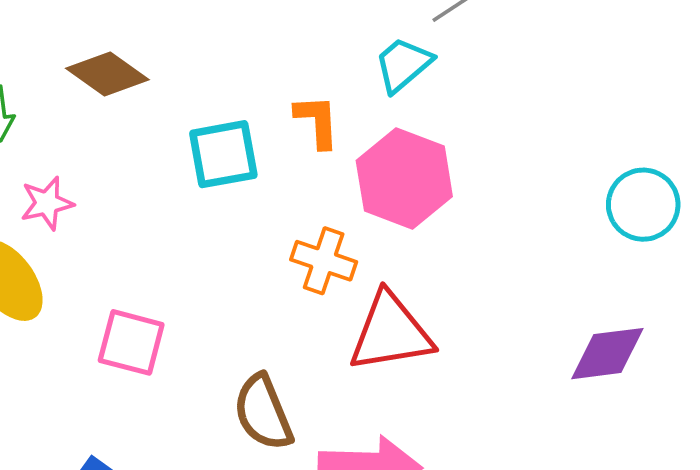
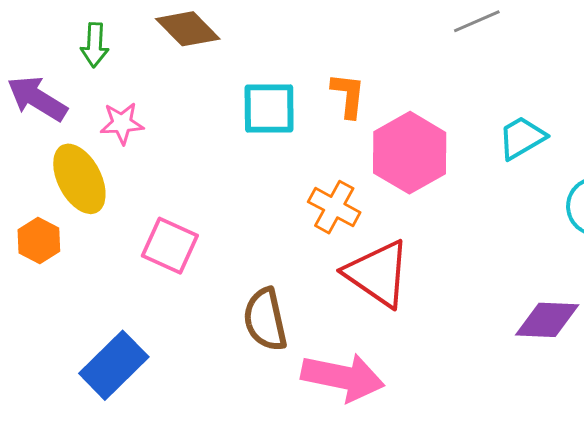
cyan trapezoid: (403, 64) -> (522, 138), moved
red triangle: (391, 333) -> (378, 273), turned 34

